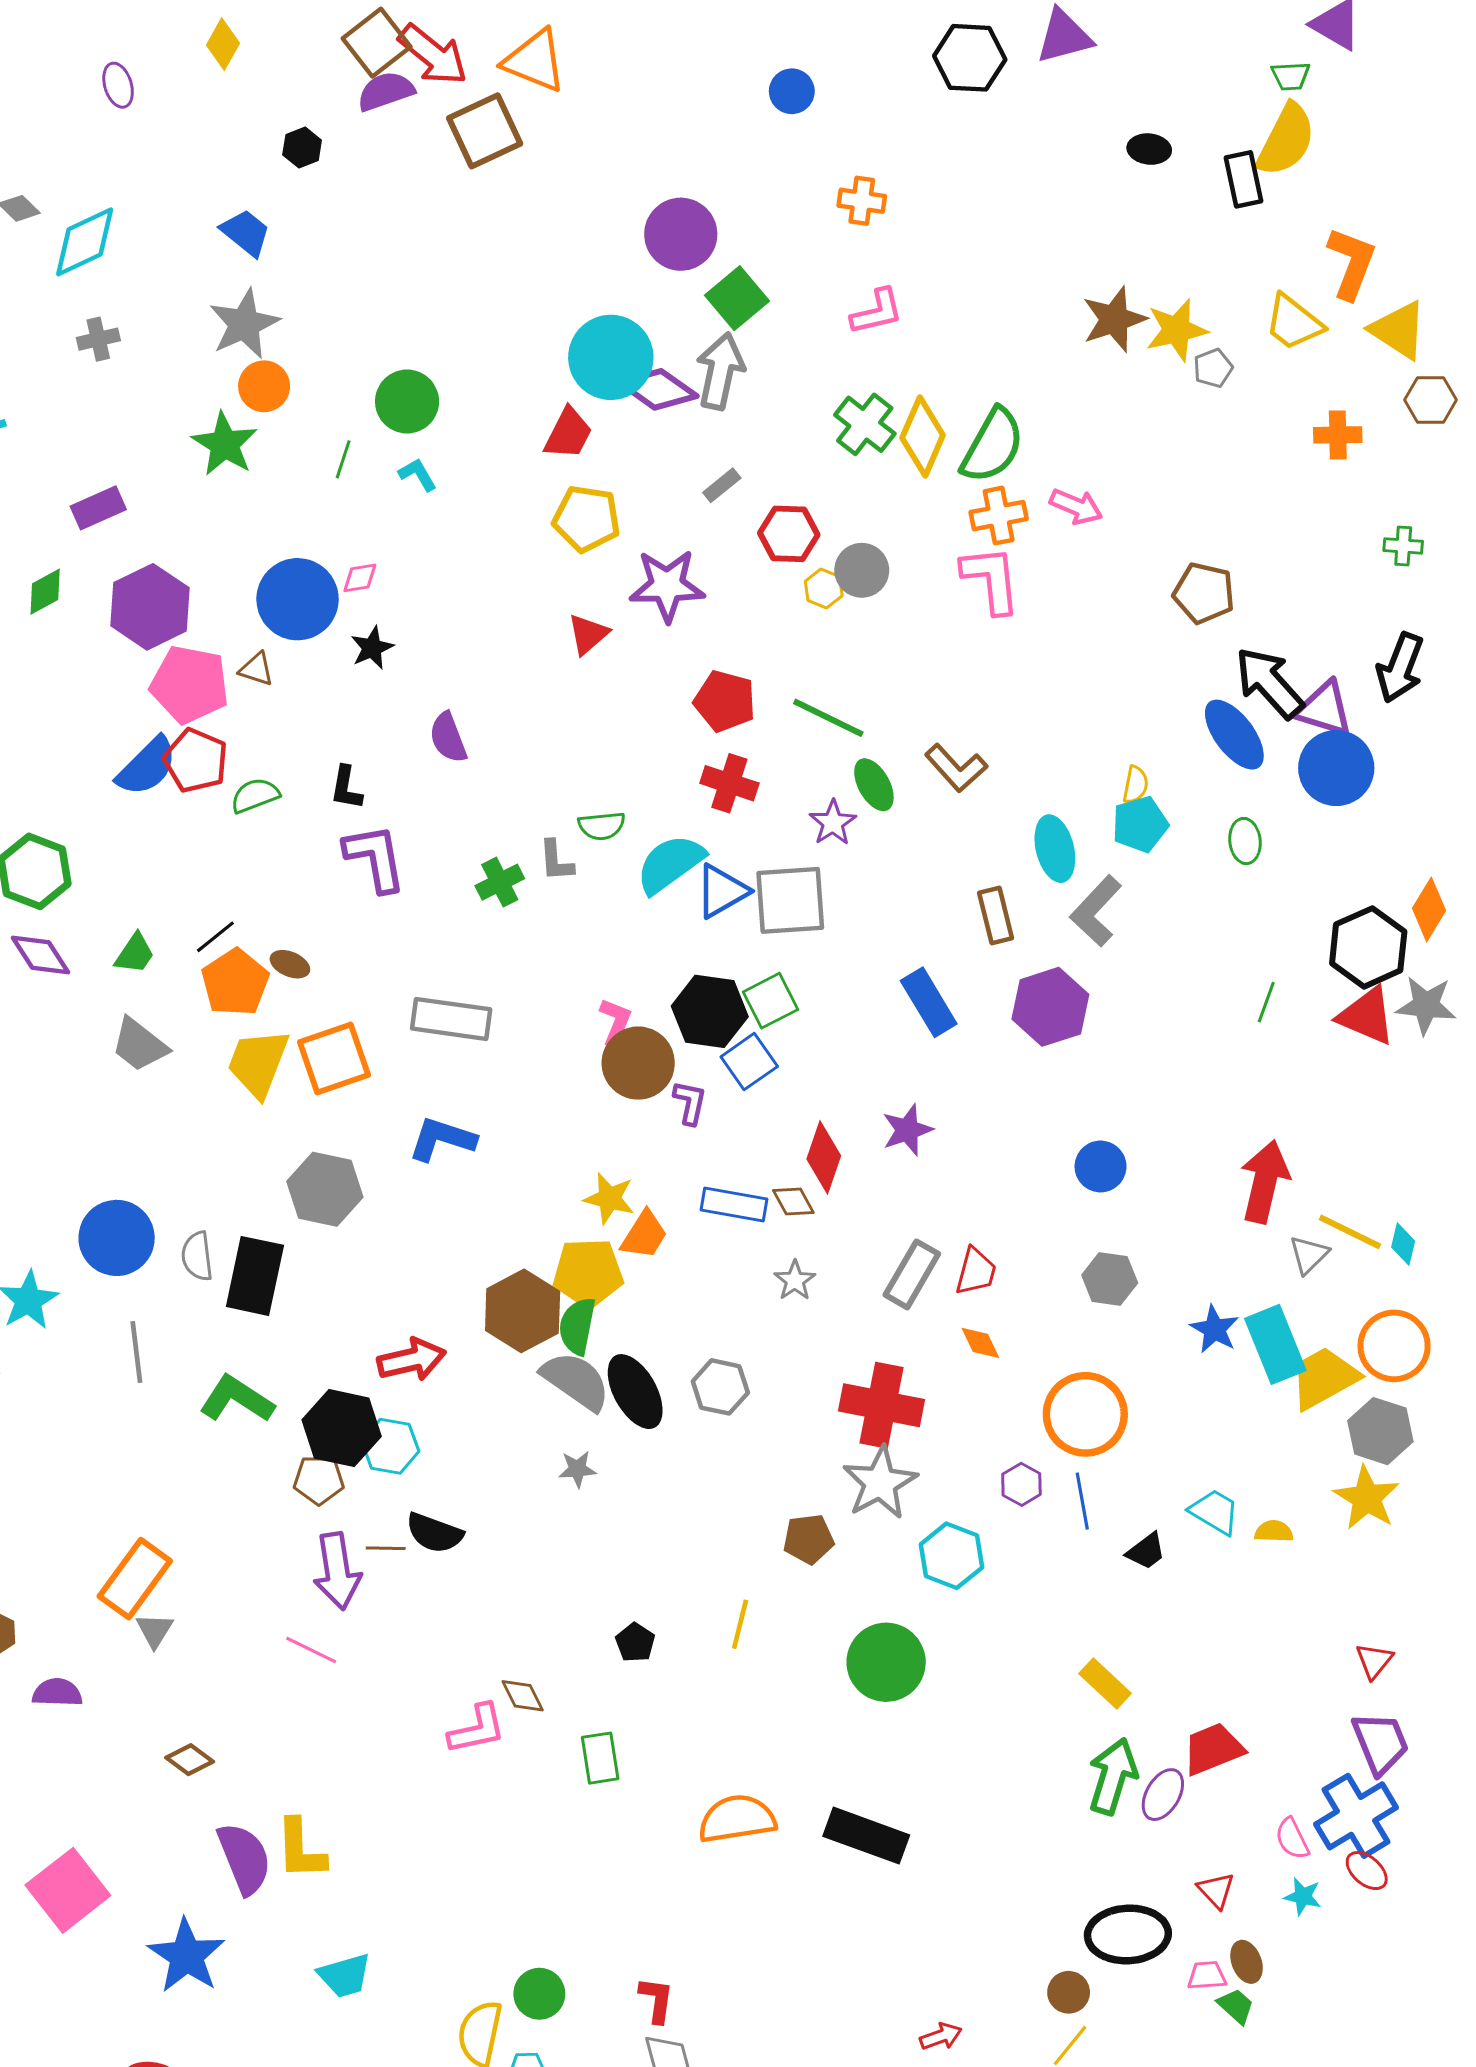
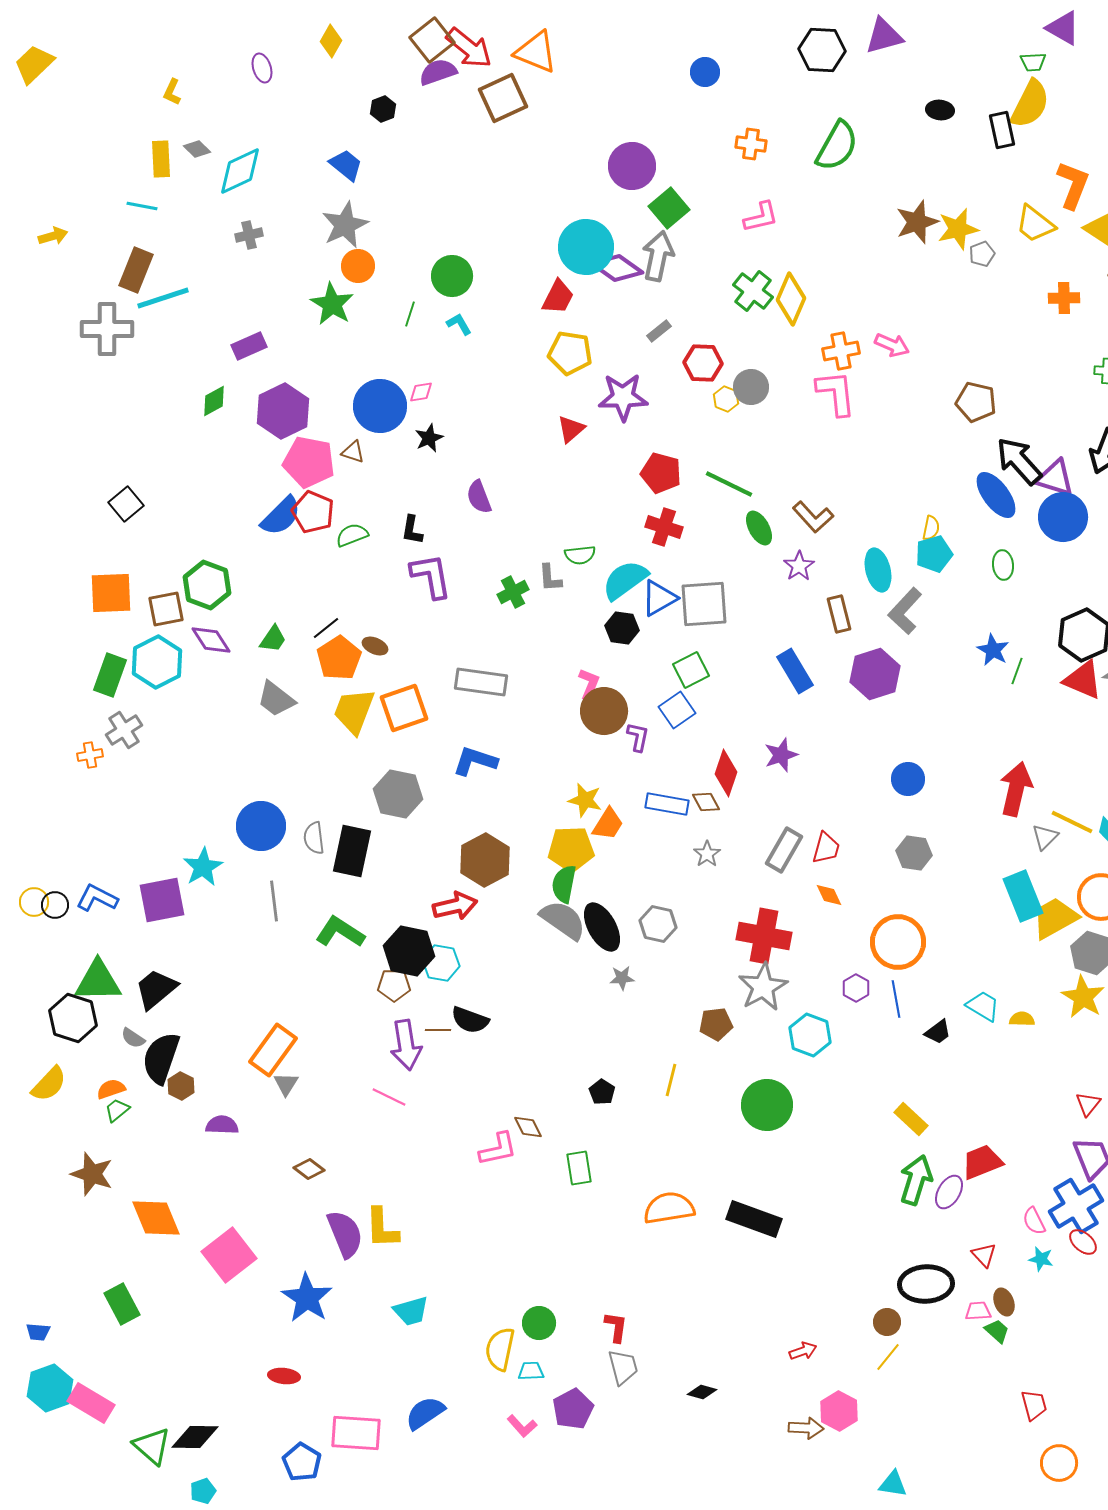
green semicircle: (993, 446) -> (837, 146), moved
purple star: (833, 823) -> (799, 566), moved
black hexagon: (710, 1011) -> (622, 628), moved, size x0.7
brown hexagon: (523, 1311) -> (485, 860), moved
blue star: (1215, 1329) -> (993, 650), moved
gray star: (577, 1469) -> (622, 978), moved

